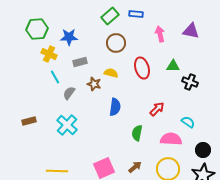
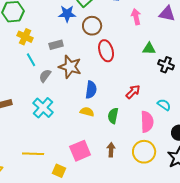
blue star: (69, 37) -> (67, 14), moved
red ellipse: (142, 68) -> (106, 51), moved
yellow semicircle: (111, 73) -> (87, 112), moved
brown star: (94, 84) -> (70, 67), size x1.6
pink semicircle: (171, 139) -> (147, 122), turned 85
brown arrow: (135, 167) -> (111, 150), turned -48

